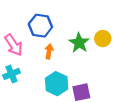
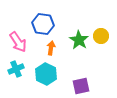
cyan hexagon: (57, 84) -> (46, 74), moved

